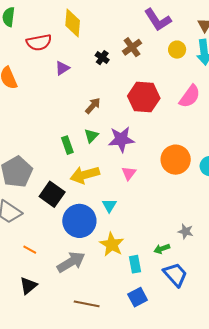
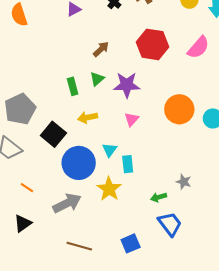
yellow arrow: (85, 175) -> (88, 117), size x0.7
cyan rectangle: (135, 264) -> (128, 164), moved

